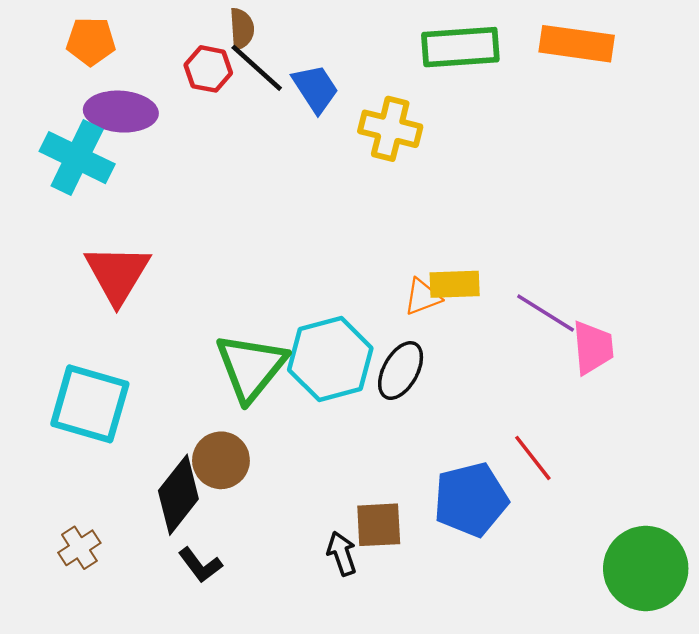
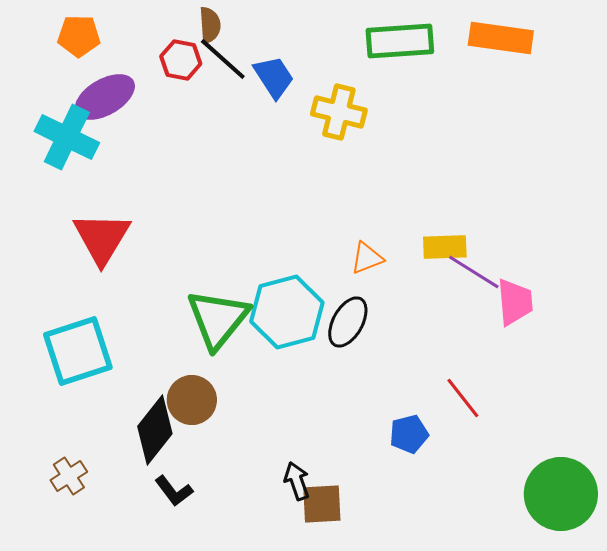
purple ellipse: (121, 112) -> (105, 97), turned -34
yellow rectangle: (455, 284) -> (445, 247), moved
cyan square: (90, 404) -> (78, 351), turned -34
blue pentagon: (471, 499) -> (409, 434), size x0.6
brown square: (379, 525) -> (322, 504), moved

